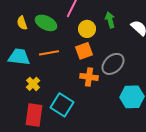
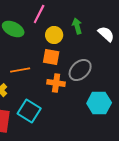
orange square: (84, 51) -> (51, 57), turned 30
orange line: (49, 53) -> (20, 70), moved

